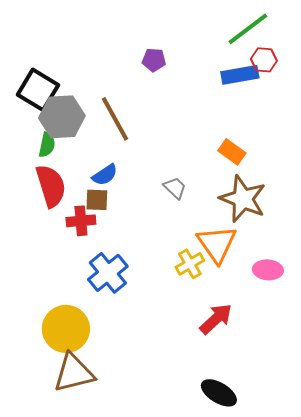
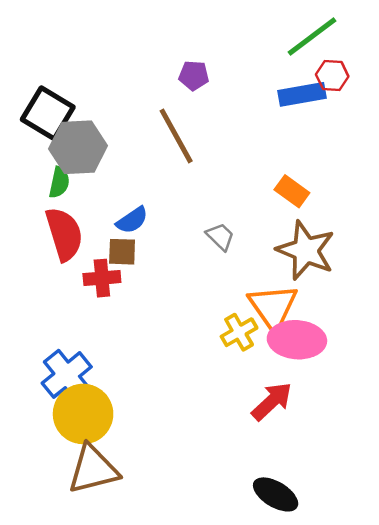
brown line: (115, 119) -> (176, 136), moved
pink ellipse: (268, 270) -> (297, 340), moved, size x1.5
blue cross: (108, 273) -> (67, 375), moved

